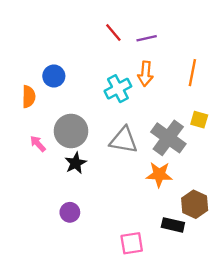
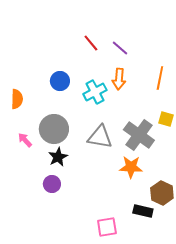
purple line: (147, 38) -> (120, 48), turned 54
blue circle: (54, 76) -> (60, 81), moved
purple circle: (70, 212) -> (52, 184), moved

